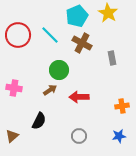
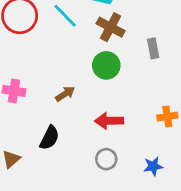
green circle: (59, 70) -> (106, 65), moved
red arrow: (79, 97) -> (109, 121), moved
blue star: (119, 136) -> (153, 166), moved

